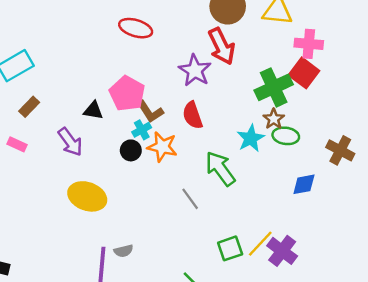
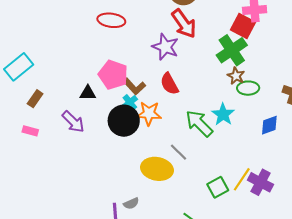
red square: (304, 73) -> (243, 26), moved
cyan star: (251, 138) -> (223, 114), moved
black circle: (131, 150) -> (124, 121), size x1.8
yellow ellipse: (87, 196) -> (157, 169), moved

